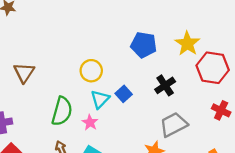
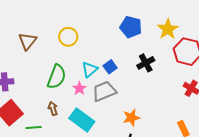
yellow circle: (91, 71) -> (68, 37), moved
gray trapezoid: (174, 125) -> (104, 91), moved

